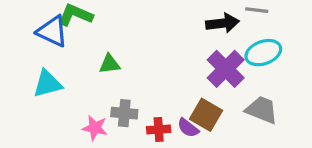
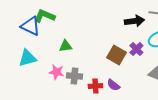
purple cross: (226, 69) -> (136, 49), size x0.6
brown square: (206, 115) -> (116, 55), moved
pink star: (95, 128) -> (56, 72), moved

